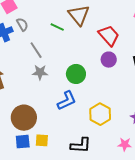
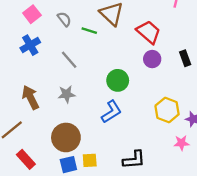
gray semicircle: (22, 24) -> (64, 19), moved
gray star: (40, 72) -> (67, 94), moved
yellow hexagon: (100, 114) -> (167, 110), moved
pink star: (125, 144) -> (181, 143), moved

